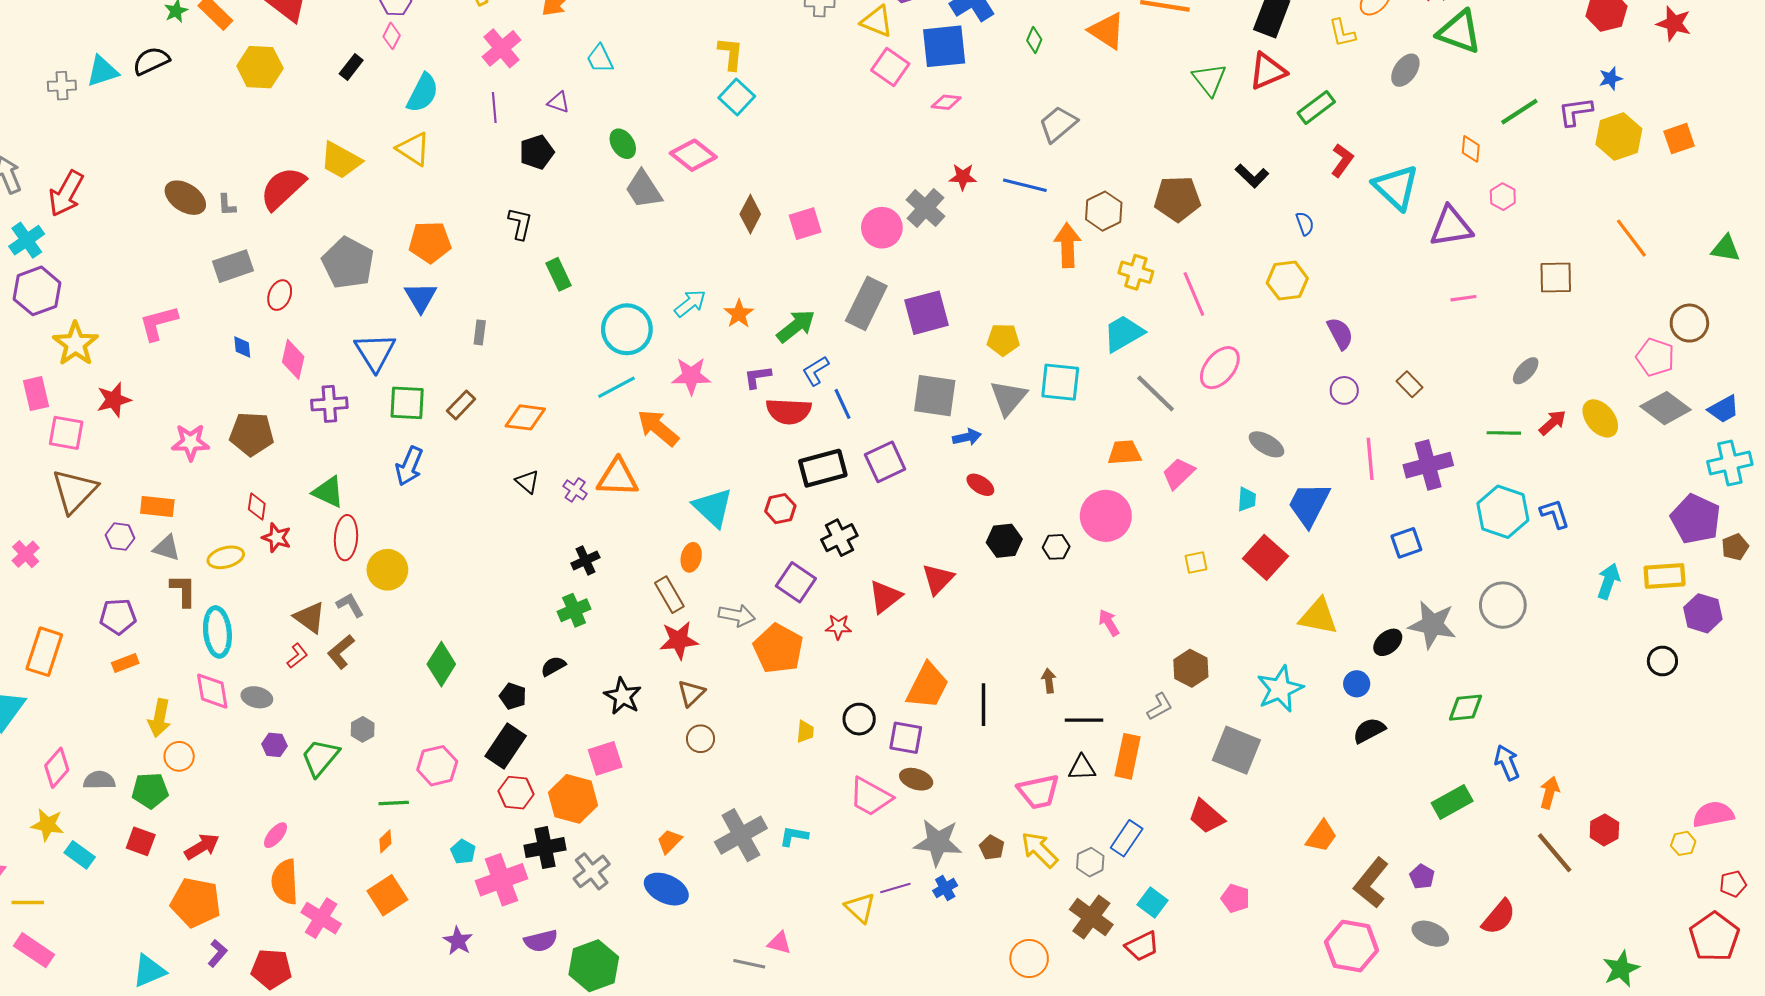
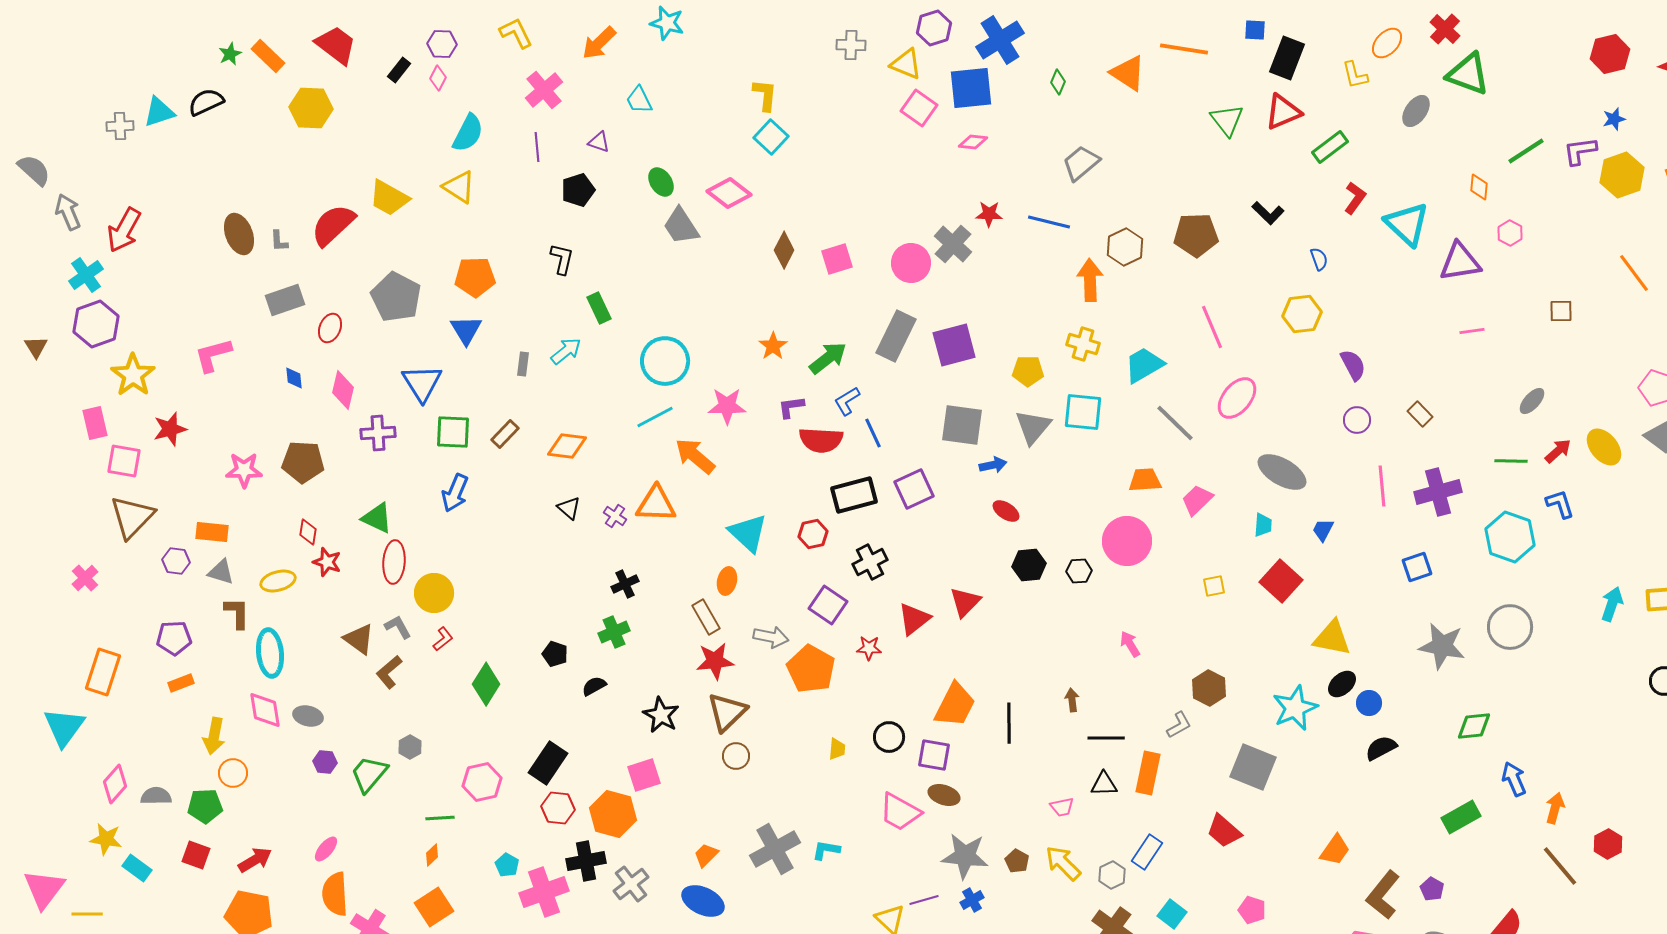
black rectangle: (351, 67) -> (399, 70), moved
brown ellipse: (185, 198) -> (239, 234), turned 36
yellow cross: (1136, 272) -> (1083, 344), moved
brown square: (1556, 277) -> (1561, 311), size x0.7
cyan arrow: (690, 303) -> (566, 351), moved
gray ellipse: (1266, 444) -> (1282, 472), size x1.4
blue trapezoid: (1309, 504) -> (1323, 530), size x0.5
blue L-shape: (1555, 514) -> (1560, 504), moved
black ellipse: (1388, 642) -> (1342, 684), moved
red L-shape: (297, 656) -> (443, 639), moved
brown triangle: (691, 693) -> (727, 712), size x1.5
black pentagon: (513, 696) -> (555, 654), moved
pink trapezoid: (1038, 792) -> (1062, 807), size x0.6

